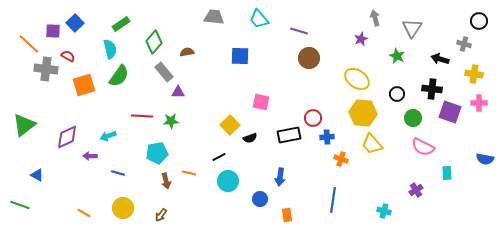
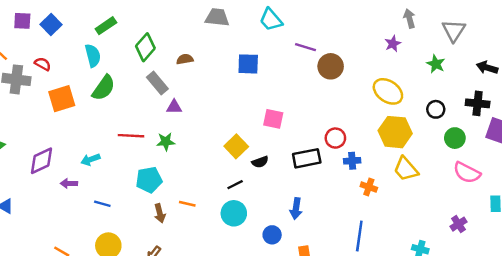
purple square: (53, 31) -> (22, 21), moved
purple line: (299, 31) -> (306, 47), moved
black line: (219, 157) -> (235, 185), moved

